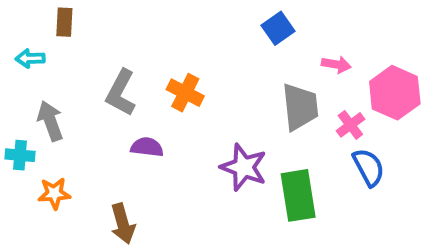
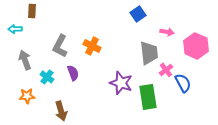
pink cross: (350, 125) -> (166, 70), moved
purple semicircle: (147, 147) -> (73, 73), turned 63
cyan cross: (20, 155) -> (47, 77), moved, turned 32

